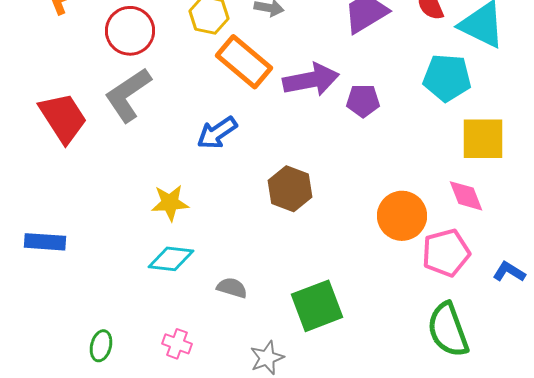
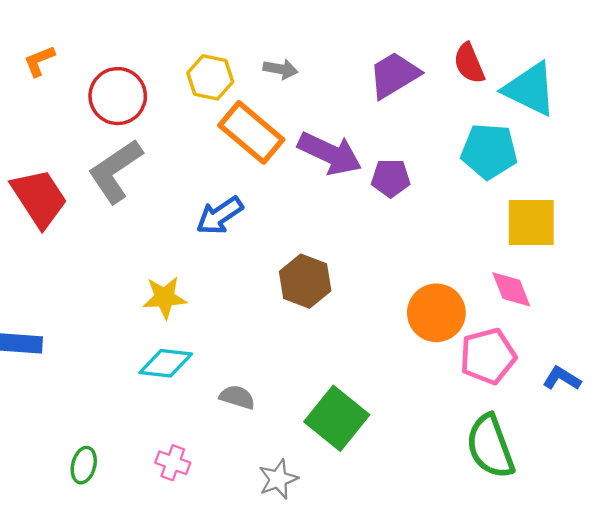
purple arrow: (311, 80) -> (330, 153), turned 36
green square: (317, 306) -> (337, 418), turned -30

